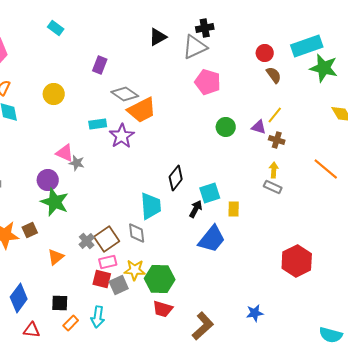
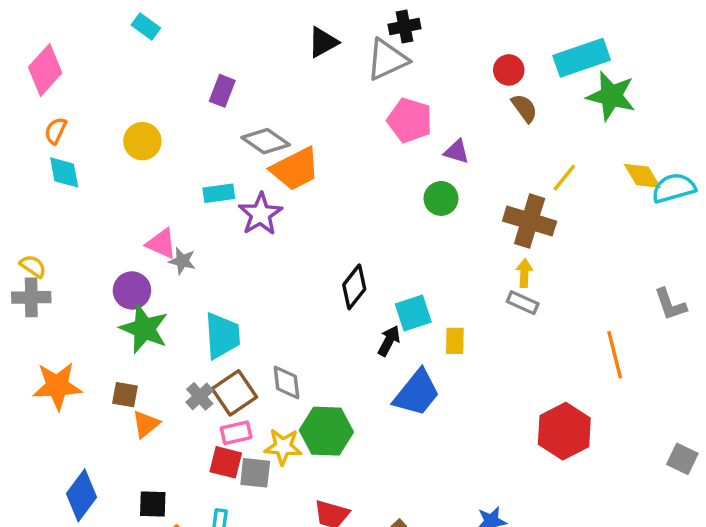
yellow line: (275, 115) -> (564, 178), moved
purple triangle: (259, 127) -> (457, 152), moved
brown cross: (277, 140) -> (530, 221), size x1.8
orange line: (326, 169) -> (615, 355), moved, turned 36
cyan trapezoid: (151, 206) -> (222, 336), moved
brown square: (30, 230) -> (125, 395), moved, turned 35
green hexagon: (160, 279) -> (326, 431), moved
gray square: (119, 285) -> (255, 473), turned 30

